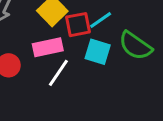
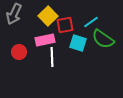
cyan line: (101, 20) -> (91, 22), moved
white line: (58, 73) -> (52, 57), turned -36

